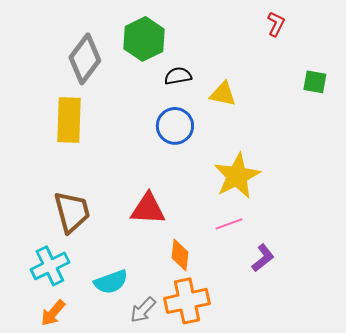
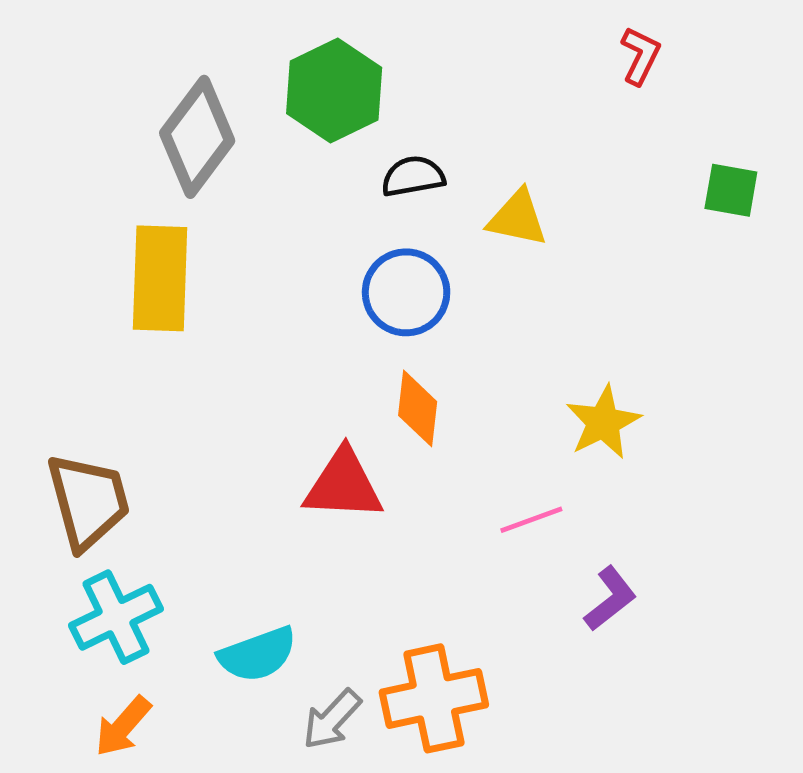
yellow star: (237, 176) -> (603, 422), moved, size x0.7
brown trapezoid: (72, 212) -> (88, 501), moved
orange diamond: (180, 255) -> (418, 408), moved

